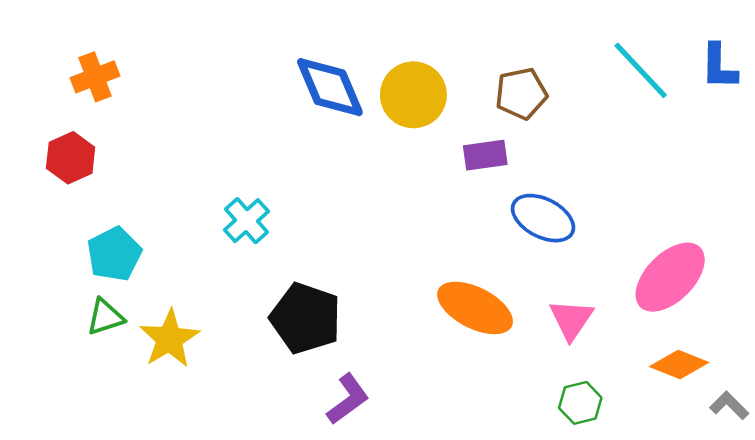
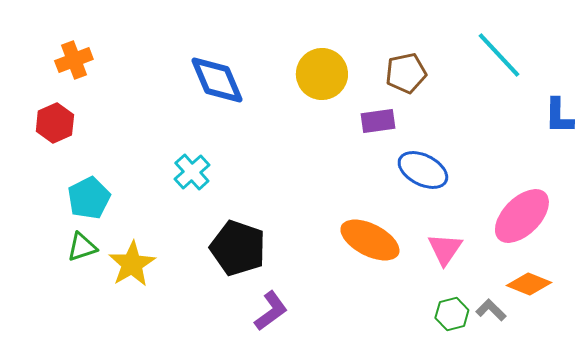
blue L-shape: (719, 67) -> (559, 116), moved
blue diamond: (330, 87) -> (217, 80), moved
gray L-shape: (729, 406) -> (491, 310), moved

